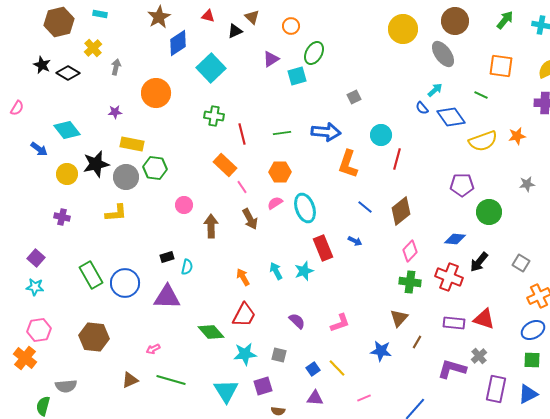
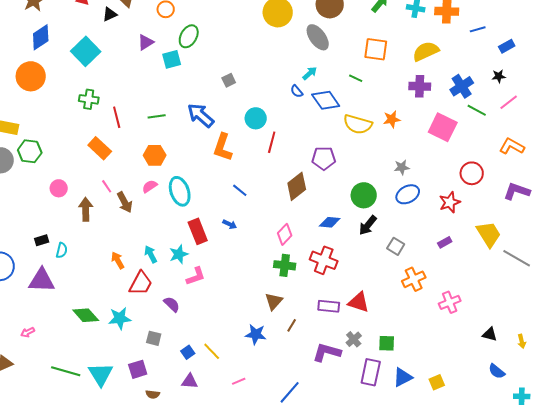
blue diamond: (178, 43) -> (41, 37), moved
blue arrow: (326, 132) -> (201, 115), turned -144
yellow semicircle: (483, 141) -> (358, 124), turned 36
purple pentagon: (462, 185) -> (324, 158), moved
pink line: (242, 187) -> (107, 186), moved
brown diamond: (401, 211) -> (297, 186), moved
black arrow: (479, 262) -> (368, 225), moved
red trapezoid: (244, 315) -> (141, 283), moved
pink L-shape: (340, 323) -> (196, 276), moved
blue ellipse: (533, 330) -> (408, 194), moved
cyan star: (245, 354) -> (120, 318), moved
green square: (532, 360) -> (387, 343), moved
green line: (171, 380) -> (66, 371), moved

